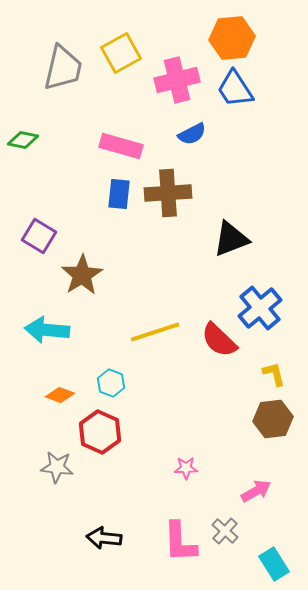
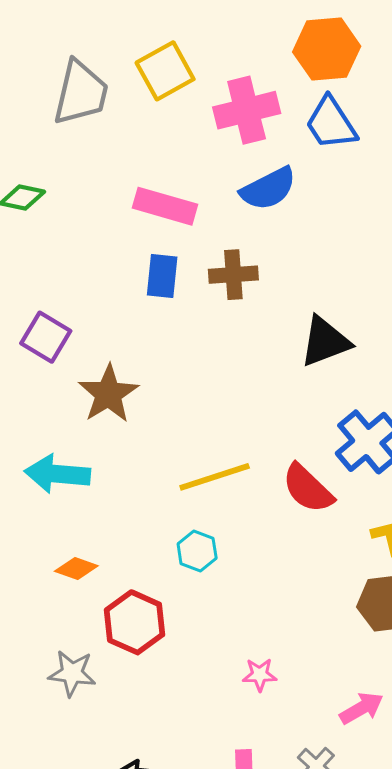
blue semicircle: (192, 134) -> (268, 189), size x1.4
brown cross: (168, 193) -> (233, 275), size x0.7
cyan hexagon: (111, 383) -> (197, 551), moved

